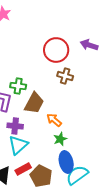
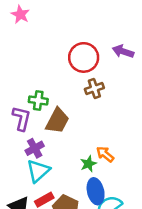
brown cross: (65, 76) -> (94, 89), turned -35
orange arrow: (54, 120) -> (105, 154), moved
purple cross: (15, 126) -> (35, 148), turned -35

